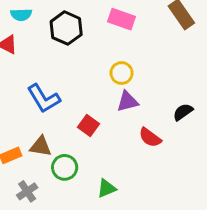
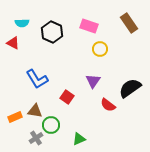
yellow circle: (122, 73) -> (100, 49), moved
purple triangle: (128, 101) -> (93, 81), turned -42
black semicircle: (183, 112) -> (130, 88), size x1.6
gray cross: (27, 191) -> (36, 138), moved

